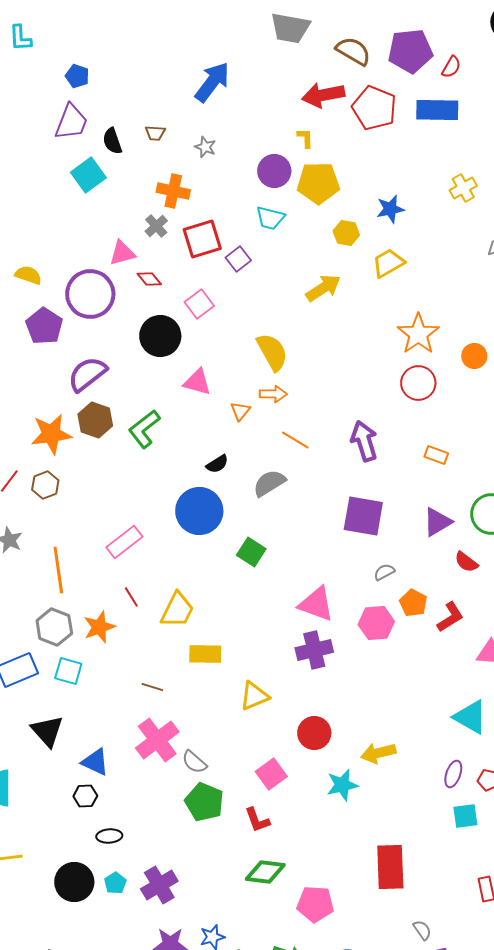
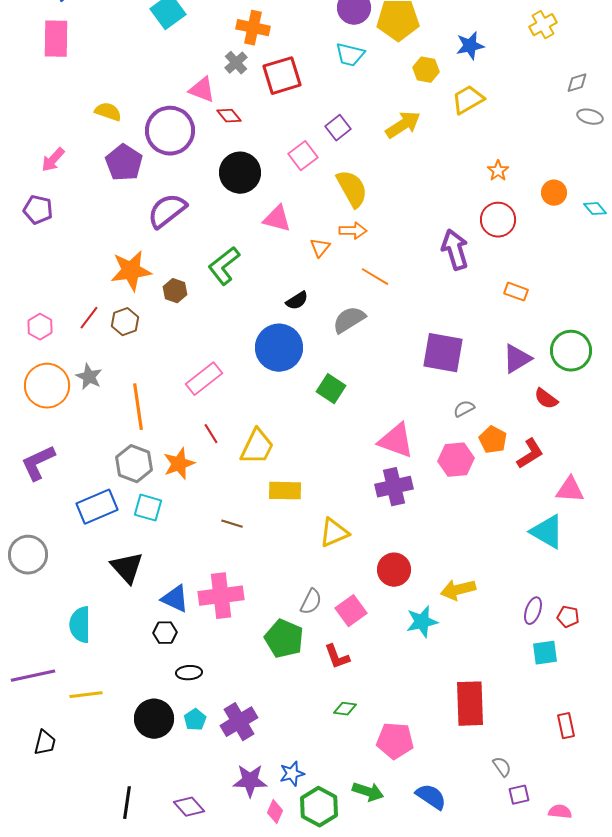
pink triangle: (122, 253) -> (202, 90), turned 36
purple square: (238, 259) -> (338, 128), moved
pink square: (199, 304) -> (303, 156), moved
orange star: (418, 334) -> (498, 171), size x0.5
brown hexagon: (95, 420) -> (175, 291), moved, size x0.7
purple arrow: (364, 441) -> (455, 250), moved
cyan triangle: (470, 717) -> (547, 532), moved
pink cross: (157, 740) -> (221, 596), moved, turned 30
gray semicircle: (194, 762) -> (311, 602), moved, turned -104
green diamond: (265, 872) -> (345, 709), size x0.6

